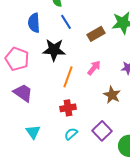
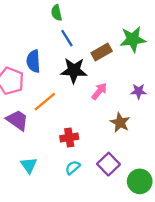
blue semicircle: (34, 23) -> (33, 61), moved
black star: (54, 50) -> (74, 70), moved
orange line: (68, 77) -> (45, 102), moved, turned 30

